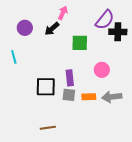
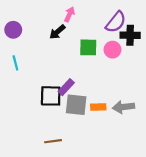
purple circle: (25, 28) -> (13, 30), moved
pink circle: (102, 70) -> (112, 50), moved
purple rectangle: (70, 78) -> (66, 87), moved, turned 49
gray square: (69, 95) -> (76, 105), size x1.5

